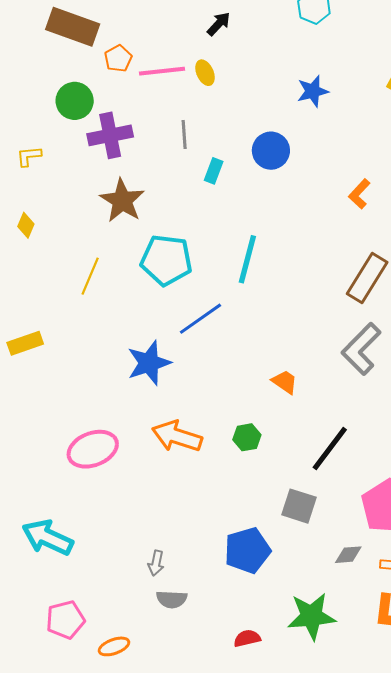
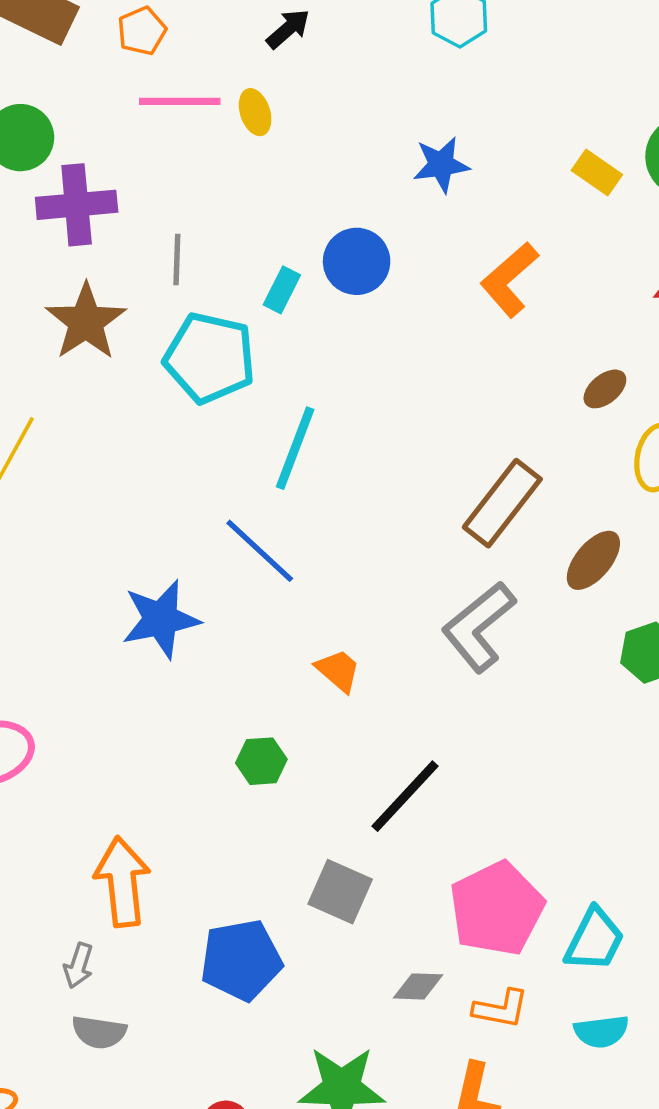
orange pentagon: (118, 58) -> (142, 31), moved
gray line: (184, 134) -> (177, 260), moved
cyan rectangle: (214, 171) -> (282, 290), moved
orange L-shape: (359, 194) -> (509, 280), moved, size x1.4
cyan pentagon: (166, 260) -> (210, 358), moved
blue line: (201, 319) -> (260, 551), moved, turned 72
blue star: (149, 363) -> (161, 619), moved
orange arrow: (177, 436) -> (122, 882), moved, turned 60

